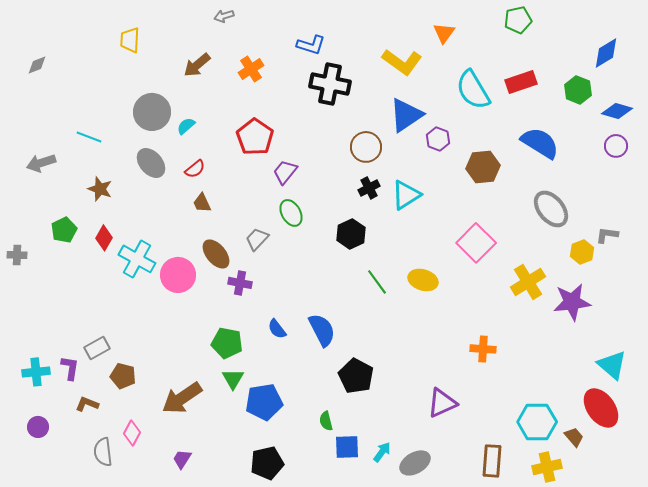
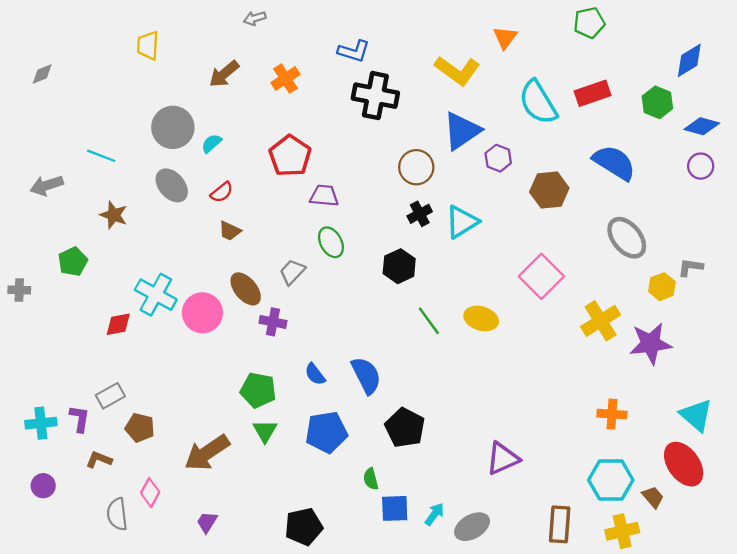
purple trapezoid: (285, 172) -> (324, 196), turned 56
brown trapezoid: (202, 203) -> (230, 231), turned -40
red diamond: (104, 238) -> (118, 324), moved, turned 50
orange cross: (483, 349) -> (612, 414), moved
blue pentagon: (264, 402) -> (326, 432), moved

